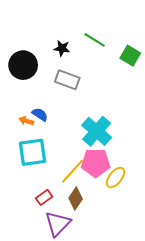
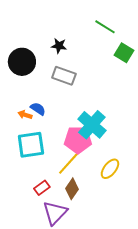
green line: (95, 40) -> (105, 27), moved
pink pentagon: (96, 163) -> (78, 140), moved

